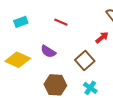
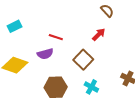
red line: (61, 22) -> (56, 37), moved
purple semicircle: (48, 51) -> (45, 54), turned -42

